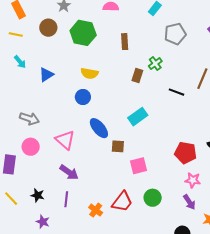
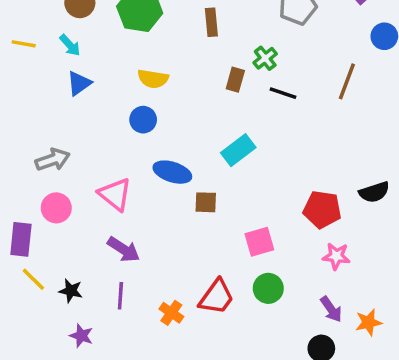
yellow line: (16, 35) -> (24, 44), moved
cyan arrow: (20, 62) -> (70, 45), moved
black line: (176, 92) -> (283, 93), moved
gray arrow: (29, 119) -> (53, 160), turned -36
blue ellipse: (99, 128) -> (172, 172), turned -30
pink square: (139, 166) -> (259, 242), moved
yellow line: (11, 199) -> (33, 279), moved
purple arrow: (189, 202) -> (331, 309), moved

